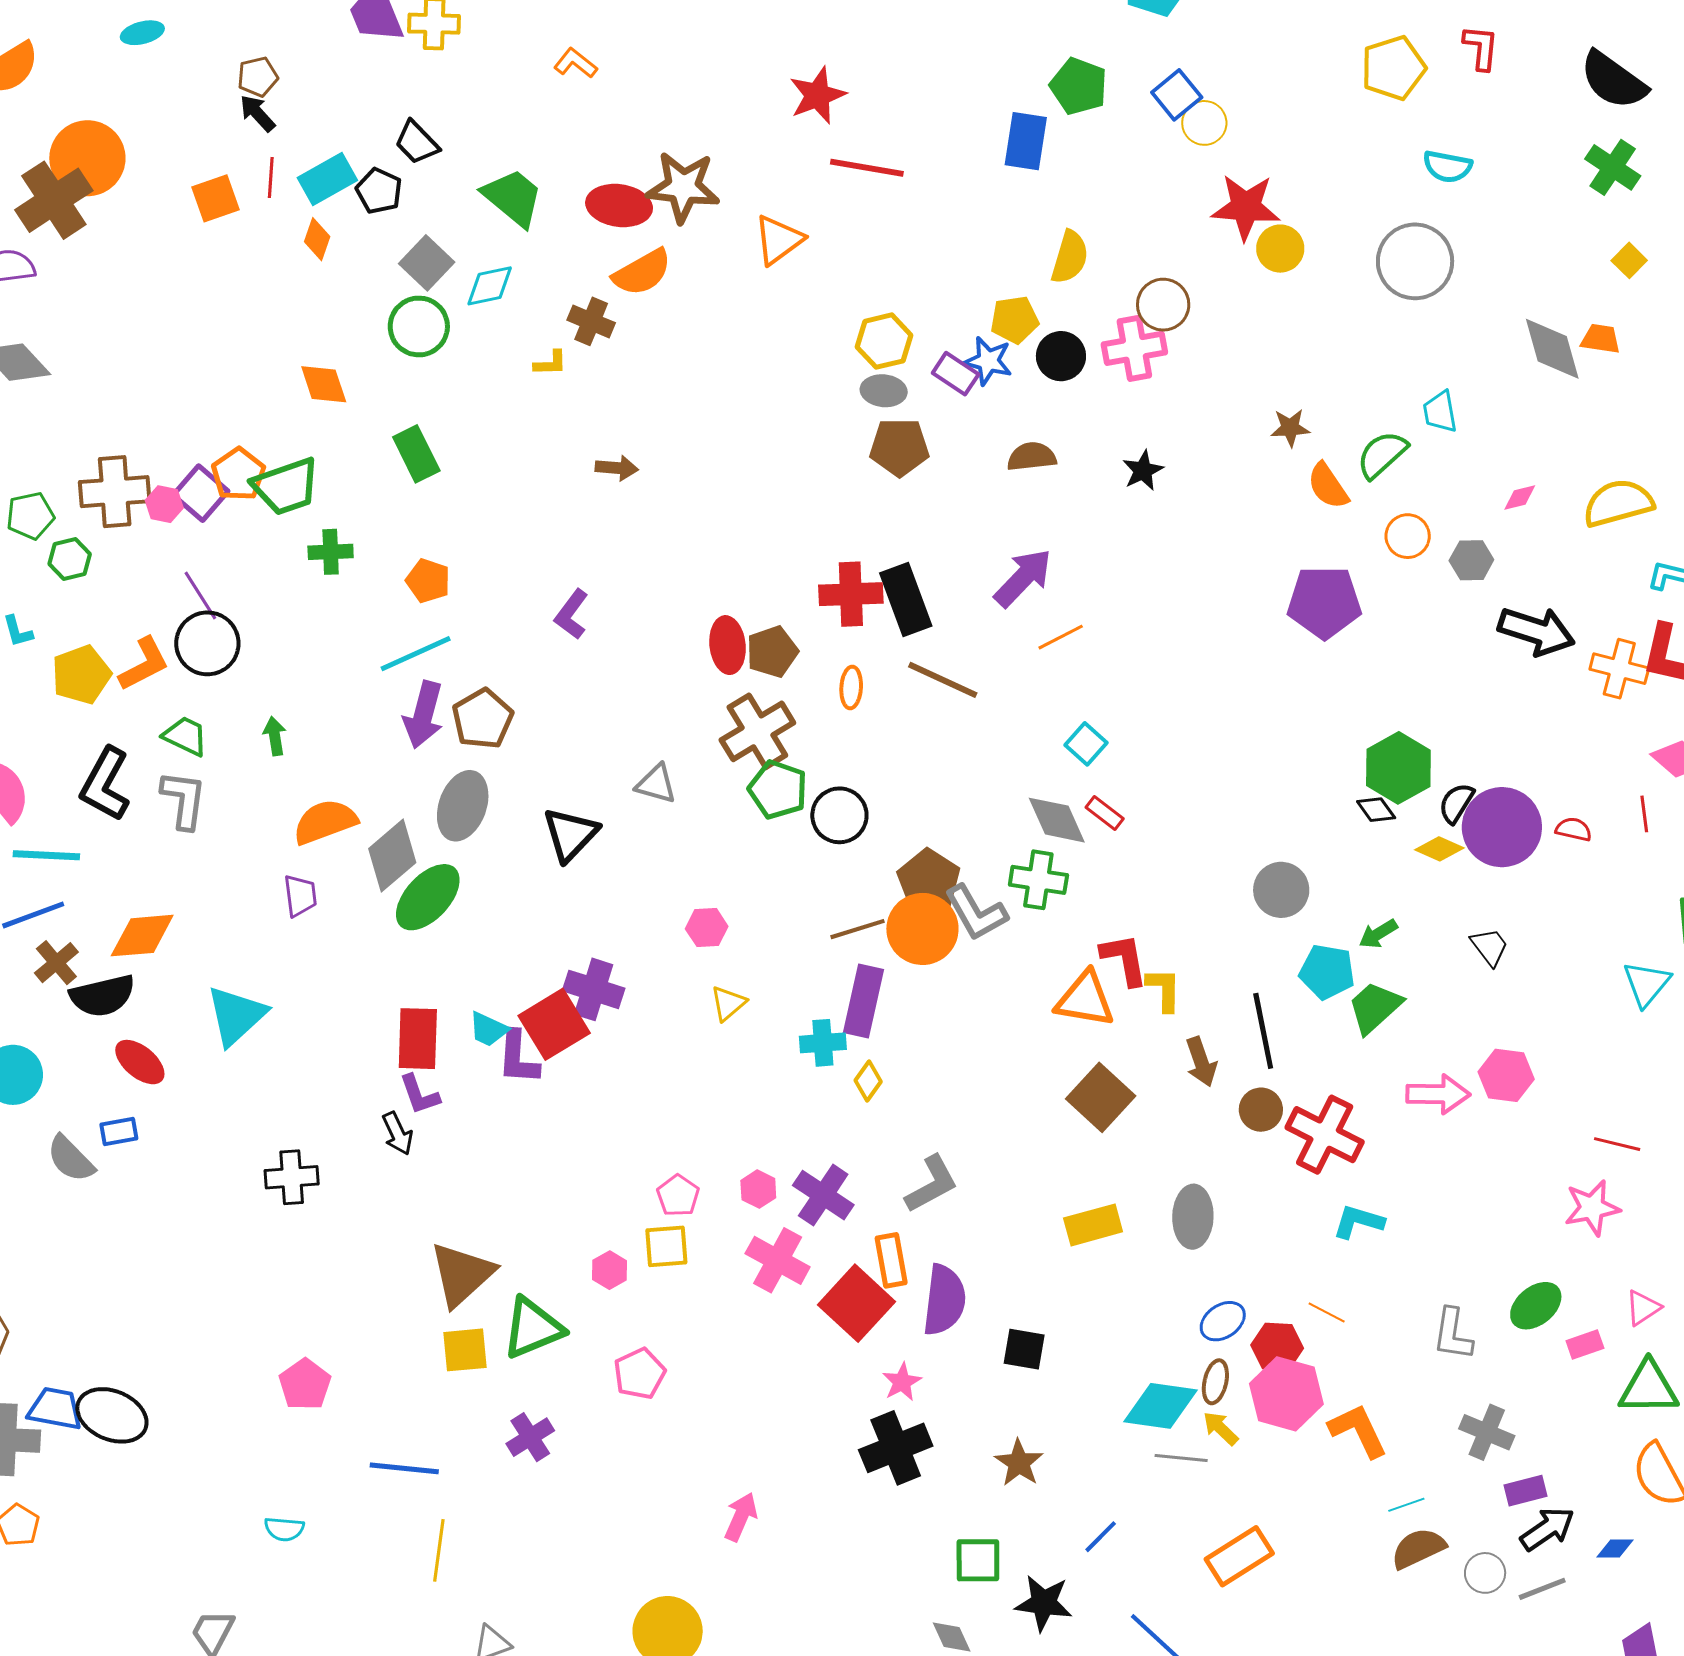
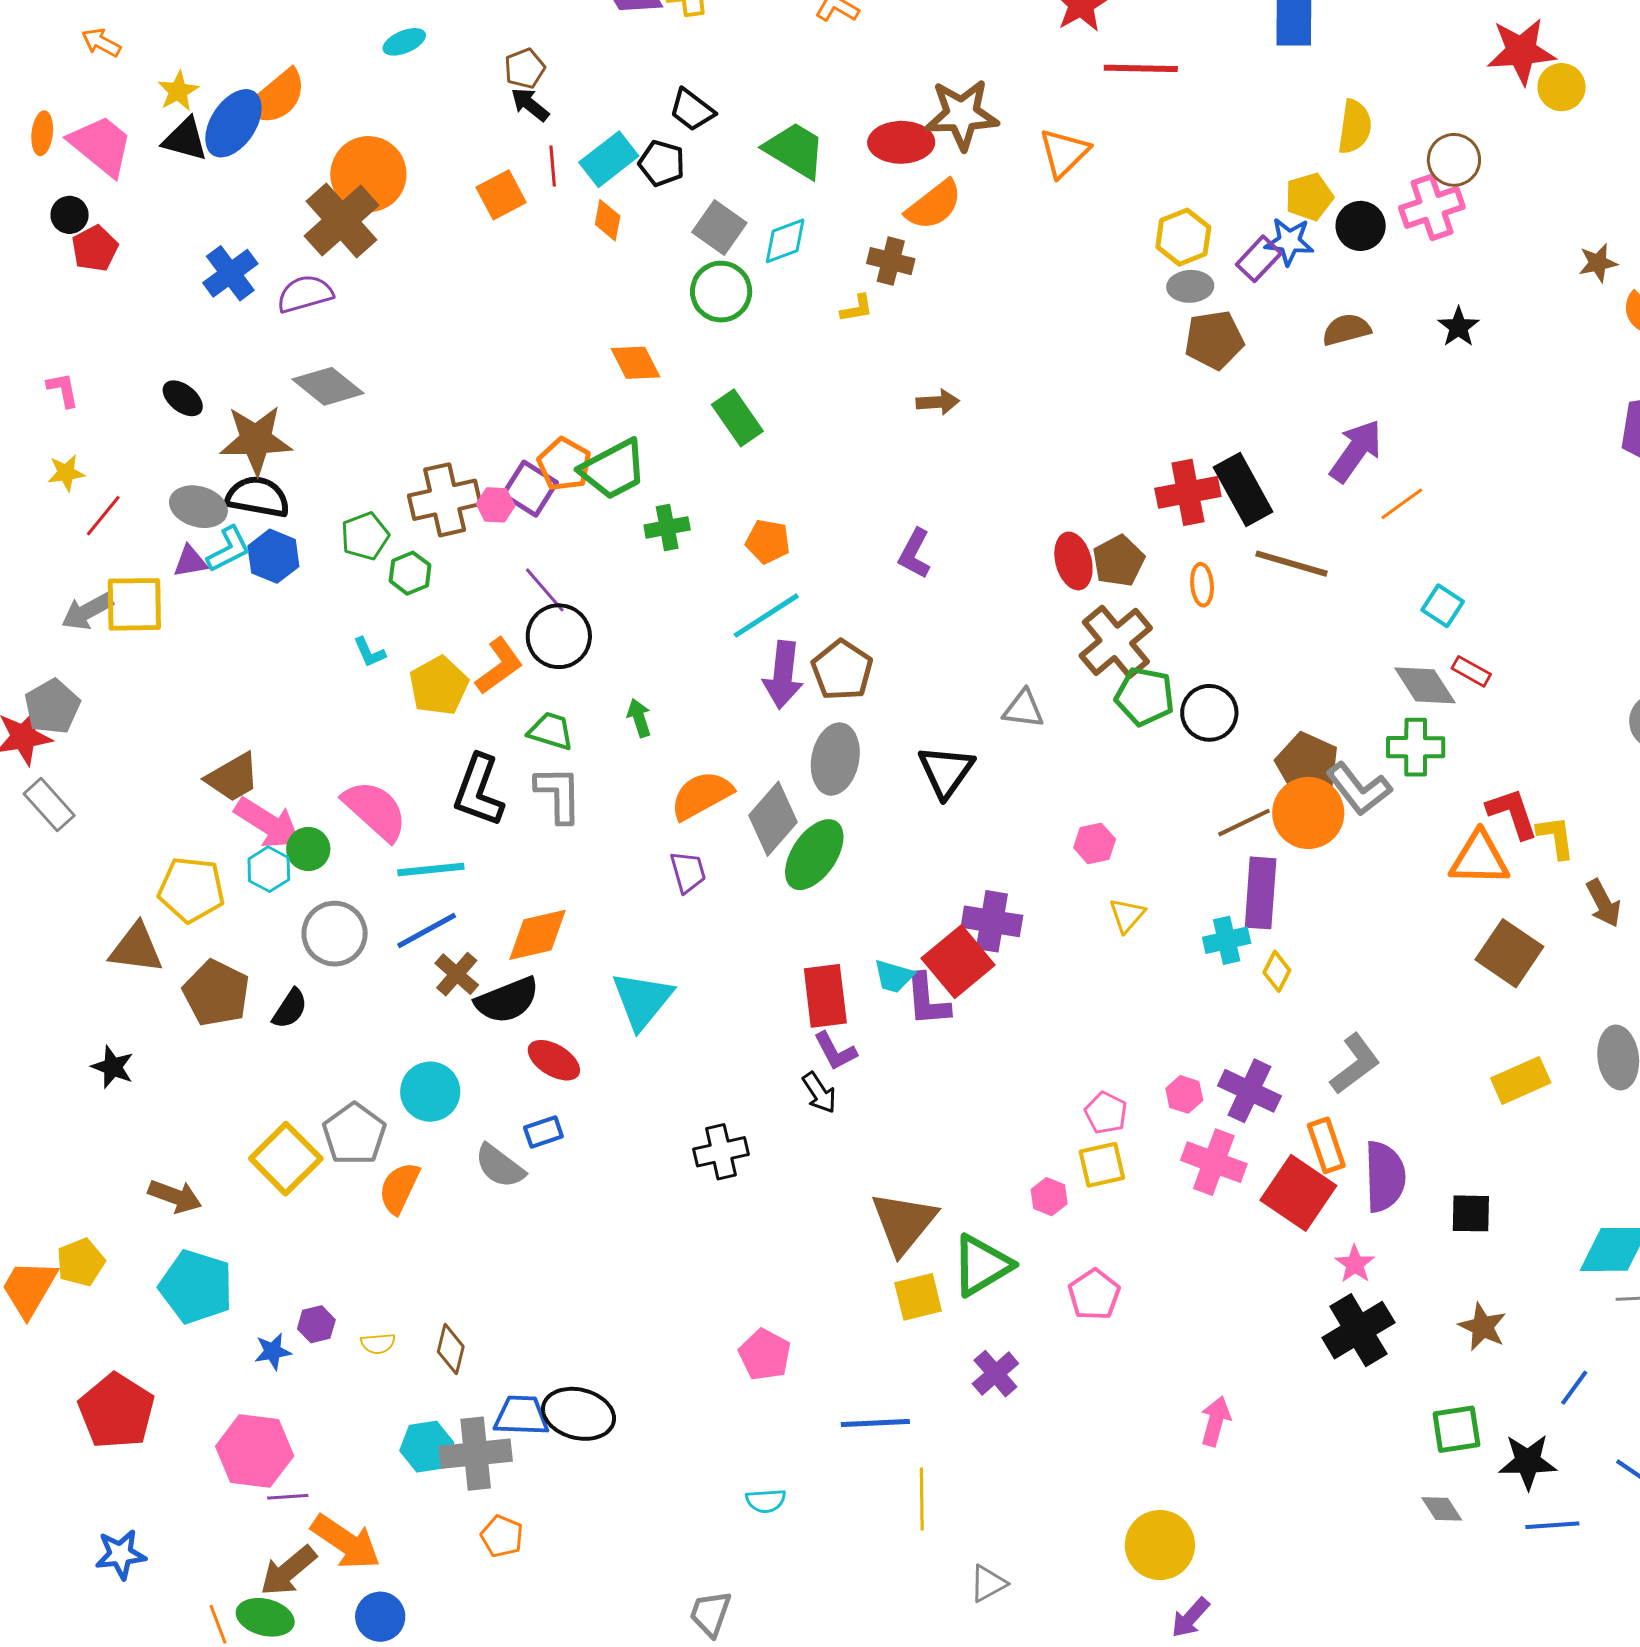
purple rectangle: (956, 374) -> (1259, 259), turned -72

